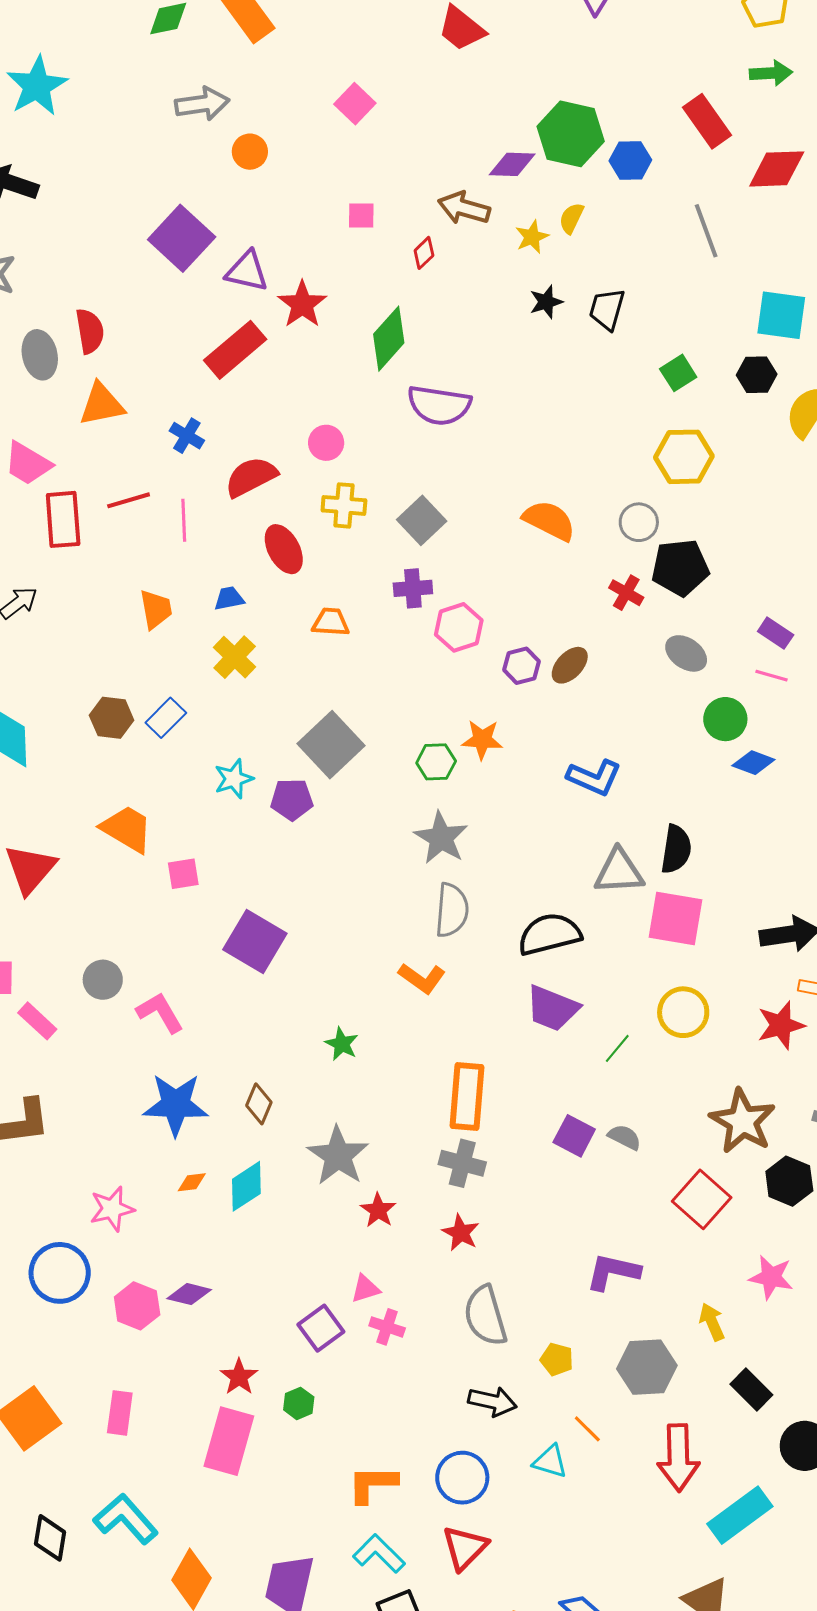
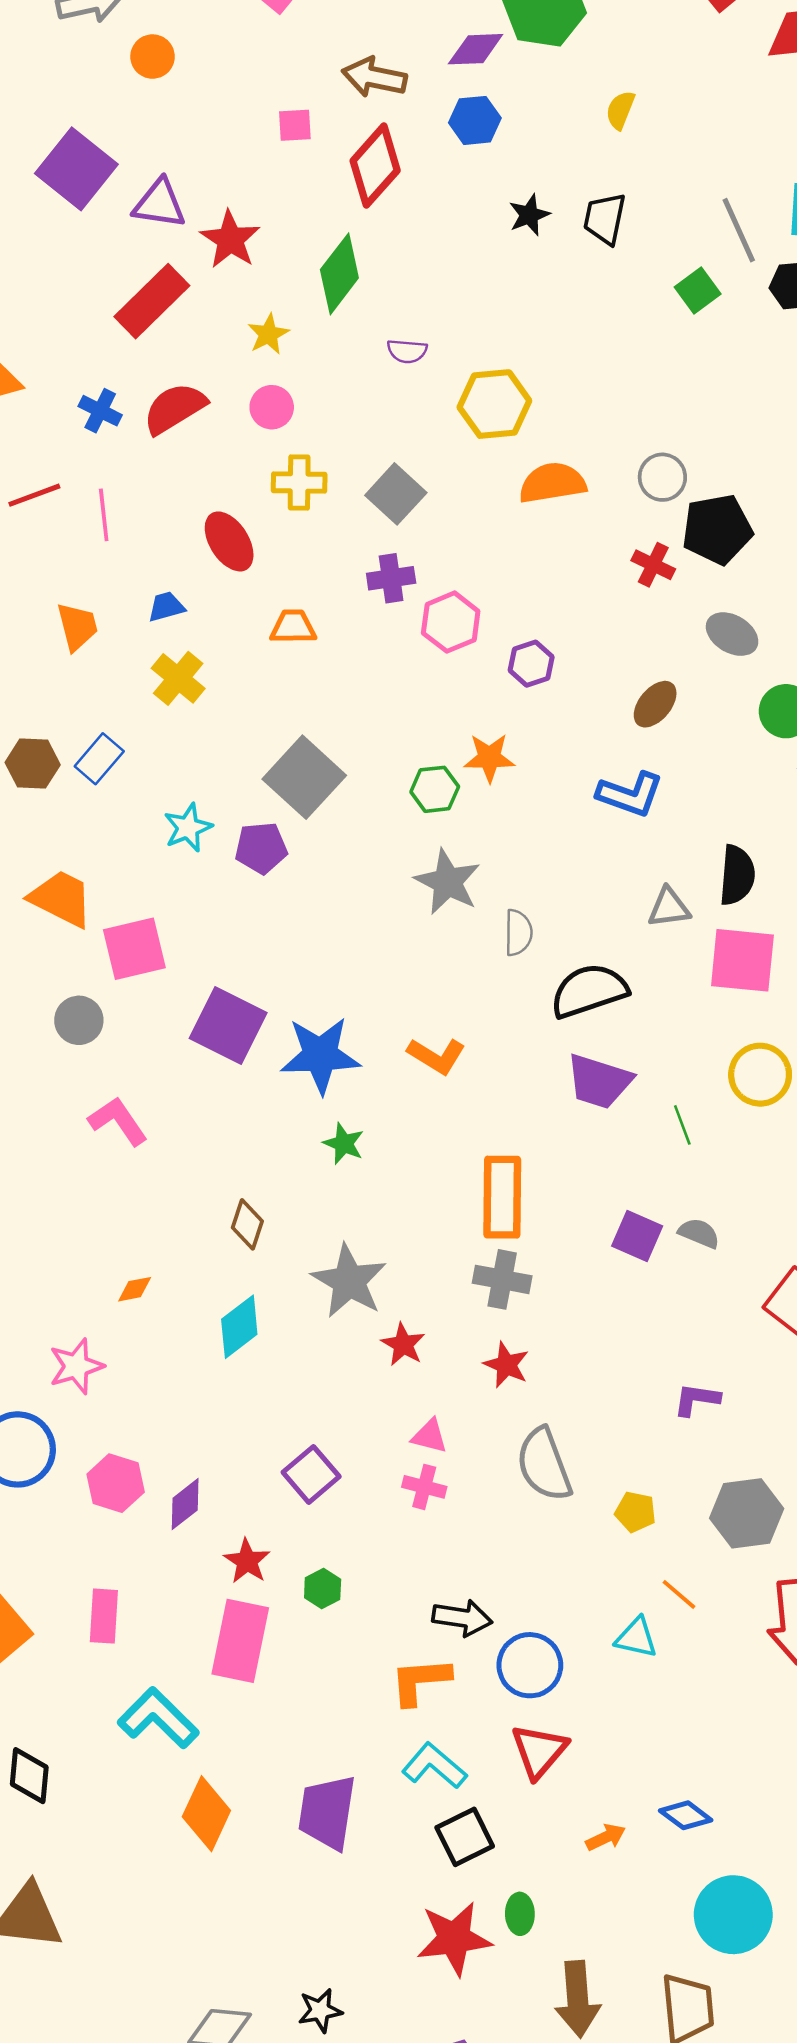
blue hexagon: (630, 160) -> (475, 120), moved
brown arrow: (464, 208) -> (374, 77), moved
yellow semicircle: (571, 218) -> (620, 110), moved
gray line: (706, 231) -> (739, 230), moved
yellow star: (532, 237) -> (268, 334), moved
red diamond: (424, 253) -> (375, 166), size x2.0
purple semicircle: (439, 405) -> (407, 351), size x0.5
yellow hexagon: (684, 457) -> (494, 404), moved
red semicircle: (251, 477) -> (175, 408), moved
orange semicircle: (549, 520) -> (552, 483), turned -32
brown ellipse: (570, 665) -> (655, 704), moved
gray triangle: (619, 872) -> (669, 908), size x0.7
pink square: (183, 874) -> (134, 949), size x1.6
gray semicircle: (452, 910) -> (518, 933), moved, size x0.7
gray circle: (103, 980) -> (79, 1020), moved
green line: (617, 1048) -> (682, 1125), turned -56
blue star: (176, 1105) -> (320, 1055), moved
orange diamond: (192, 1182) -> (135, 1289), moved
purple L-shape: (613, 1272) -> (697, 1399), size x0.7
pink triangle: (365, 1289) -> (430, 1436), moved, turned 36
purple diamond: (189, 1294) -> (185, 1504), moved, turned -48
purple square: (321, 1328) -> (311, 1474), moved
black arrow: (492, 1402) -> (462, 1618), moved
cyan L-shape: (126, 1519) -> (158, 1718), moved

